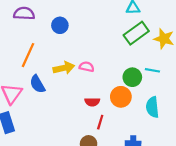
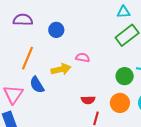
pink semicircle: (87, 67) -> (83, 58), moved
orange circle: (121, 97) -> (120, 103), moved

